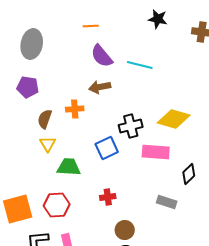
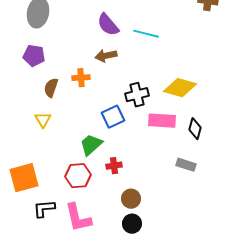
yellow triangle: (48, 144) -> (43, 120), moved
green trapezoid: (69, 167) -> (91, 145), moved, turned -45
black diamond: (189, 174) -> (195, 129), moved, turned -30
gray rectangle: (167, 202) -> (186, 165), moved
red hexagon: (57, 205) -> (78, 176), moved

